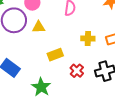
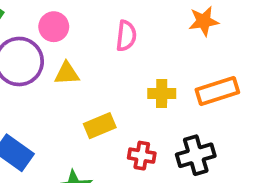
red cross: (77, 71) -> (142, 156), turned -32

